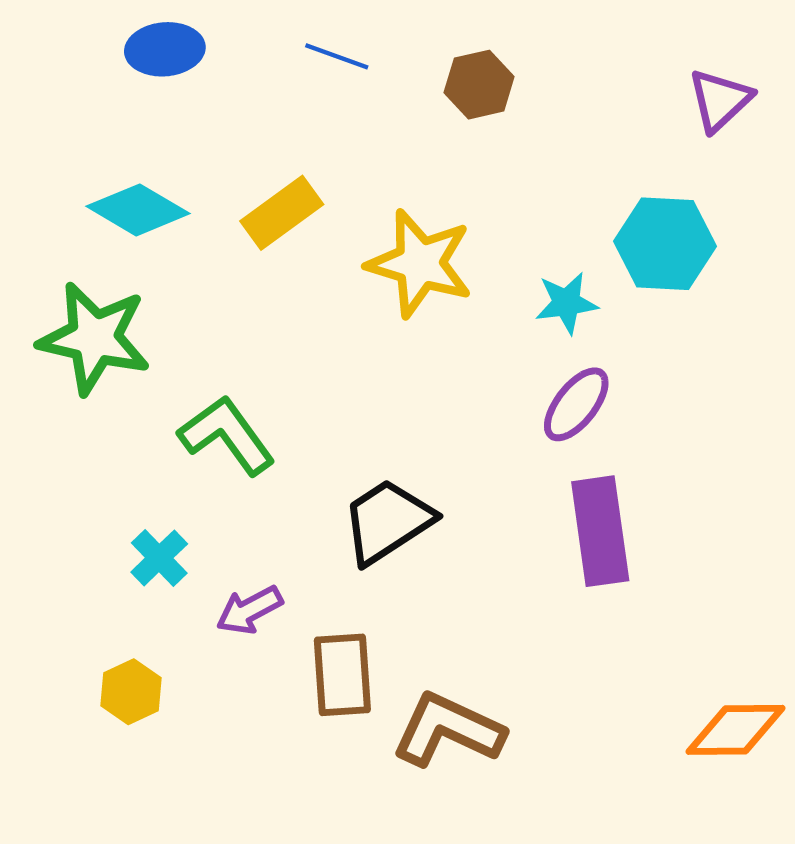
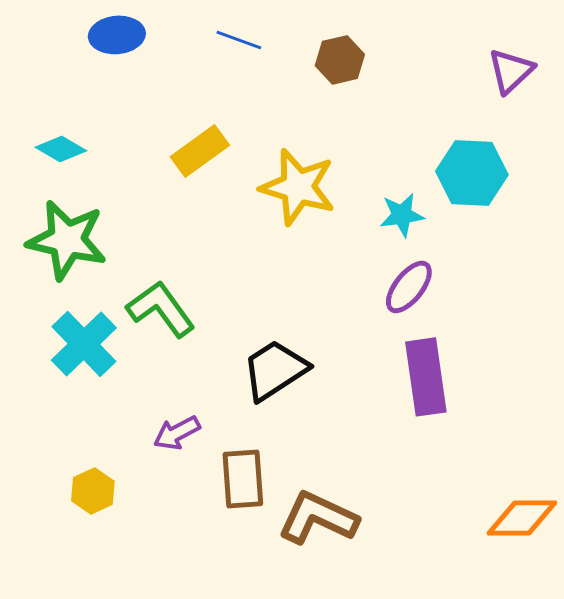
cyan diamond: (138, 210) -> (61, 149), moved, size x0.7
cyan cross: (159, 558) -> (84, 344), moved, size x1.6

